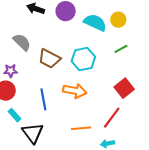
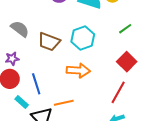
green line: (121, 49) -> (125, 29), moved
blue line: (43, 99) -> (36, 84), moved
orange line: (81, 128) -> (64, 103), moved

